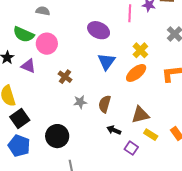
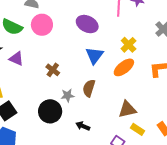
pink circle: (47, 44) -> (42, 25), moved
brown semicircle: (105, 104) -> (89, 88), moved
black arrow: (114, 130) -> (83, 126), moved
black circle: (57, 136) -> (50, 111), moved

